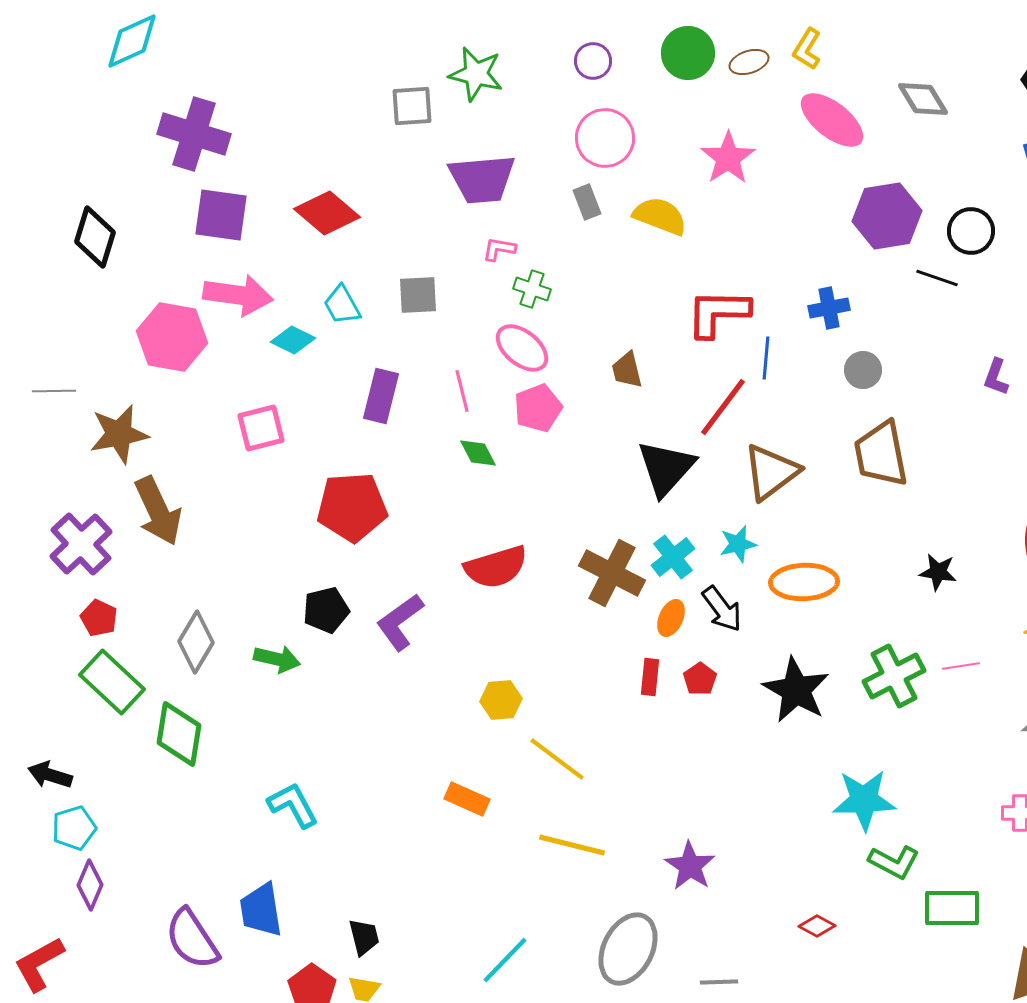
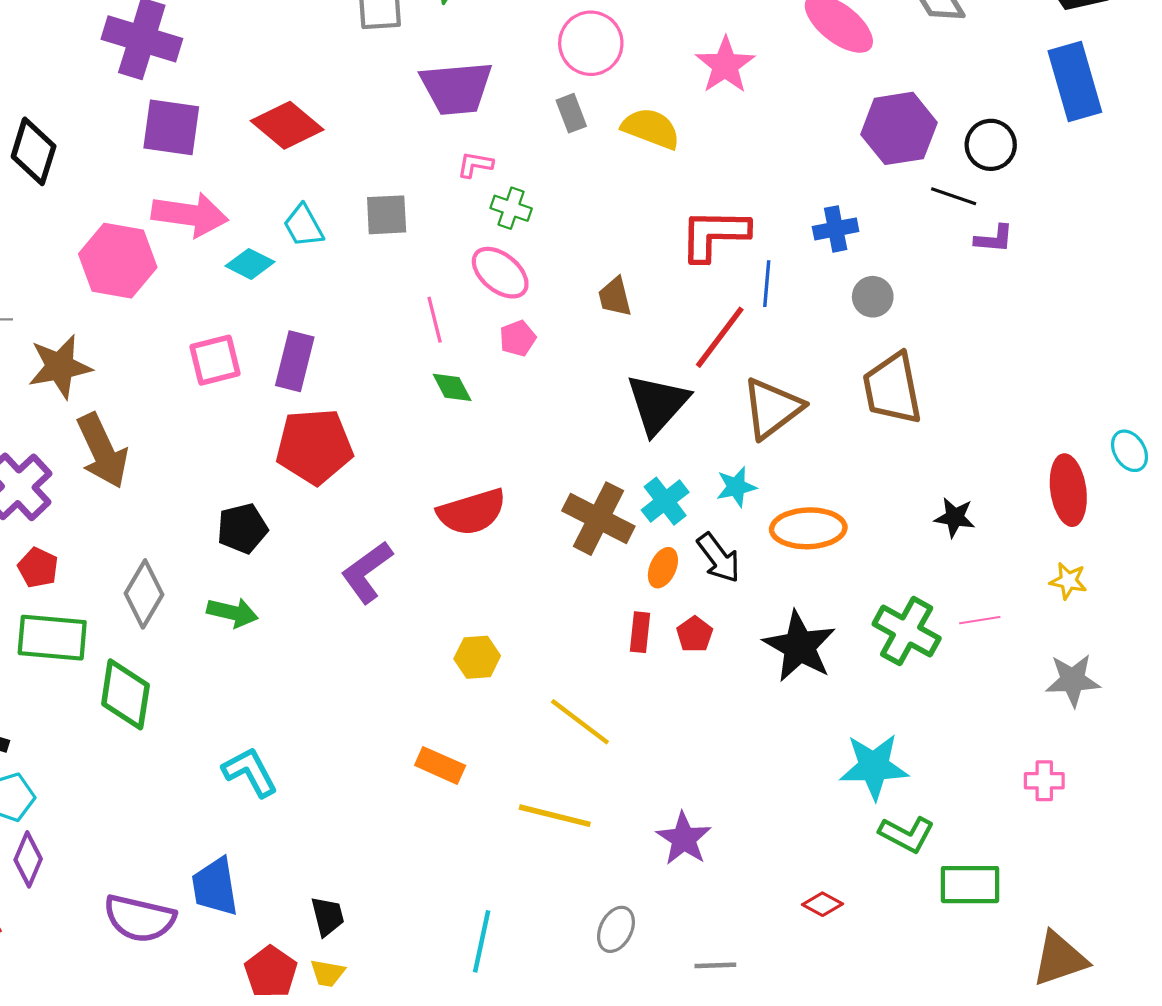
purple L-shape: (996, 377) -> (994, 239), moved, turned -105
purple rectangle: (381, 396) -> (295, 361), moved
pink pentagon: (538, 408) -> (518, 338), size x0.7
black pentagon: (326, 610) -> (242, 528), moved
green cross: (894, 676) -> (907, 631), turned -34
green rectangle: (112, 682) -> (52, 638), turned -38
yellow line: (557, 759) -> (580, 722), moved
purple semicircle: (192, 939) -> (140, 918), turned -44
gray ellipse: (628, 949) -> (616, 929), size x0.6
cyan line: (505, 960) -> (482, 941), turned -32

